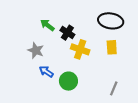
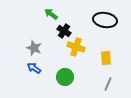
green arrow: (47, 25) -> (51, 14), moved
yellow rectangle: (112, 47) -> (106, 58), moved
blue arrow: (46, 72) -> (34, 68), moved

